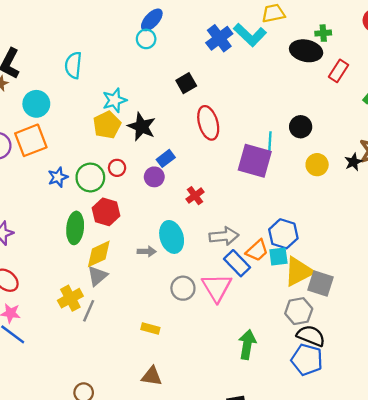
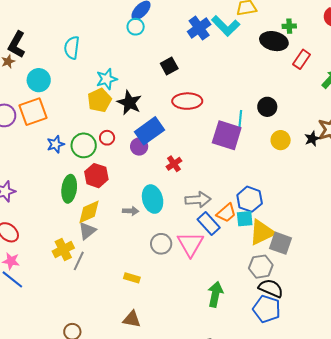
red ellipse: (208, 123) -> (187, 101), turned -76
blue rectangle: (166, 158) -> (149, 131), size x1.8

